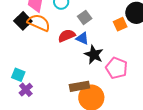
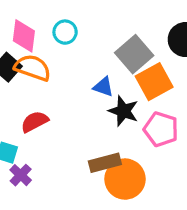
gray square: (85, 17) -> (134, 54), moved, size x1.6
orange square: (120, 24) -> (154, 82), moved, size x1.6
red semicircle: (67, 36) -> (35, 122), moved

